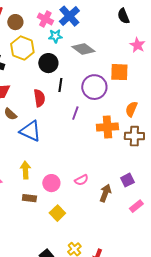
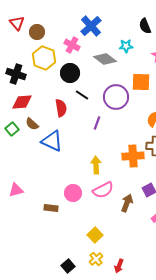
pink cross: (45, 19) -> (72, 45), moved
cyan star: (55, 36) -> (126, 46), moved
black line: (60, 85) -> (82, 95), turned -64
orange cross: (107, 127) -> (133, 156), moved
yellow arrow: (25, 170) -> (96, 165), moved
pink semicircle: (81, 180) -> (103, 190), size x1.5
yellow square: (57, 213) -> (95, 235), moved

